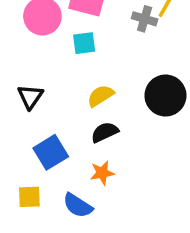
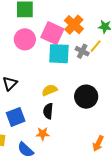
cyan square: (84, 43) -> (59, 54), moved, size x1.6
black semicircle: (105, 132) -> (48, 111), turned -70

